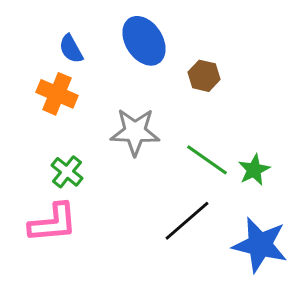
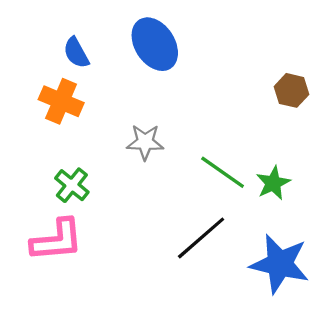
brown hexagon: (204, 76) -> (292, 90), moved
gray star: (135, 132) -> (145, 142), size x0.7

